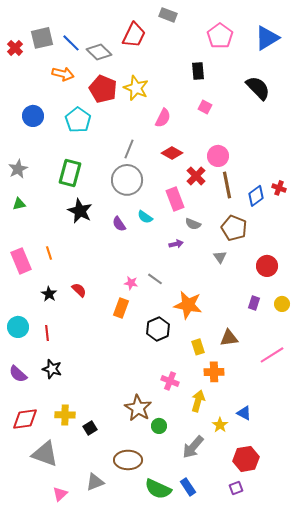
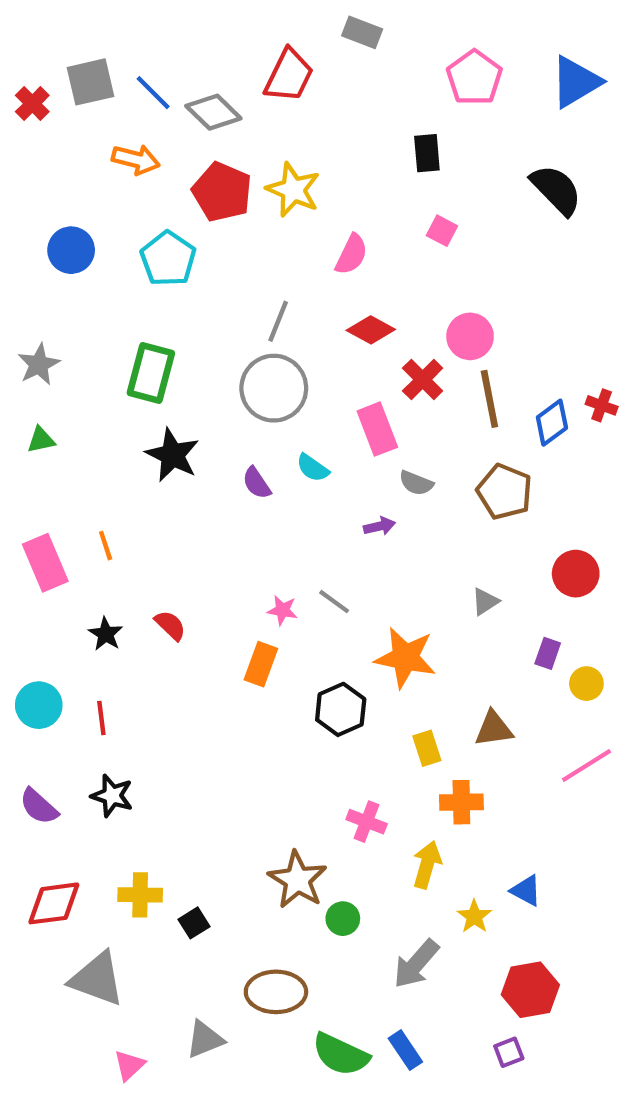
gray triangle: (220, 257) -> (485, 602), moved, turned 32
yellow circle: (282, 304) -> (586, 684), moved

